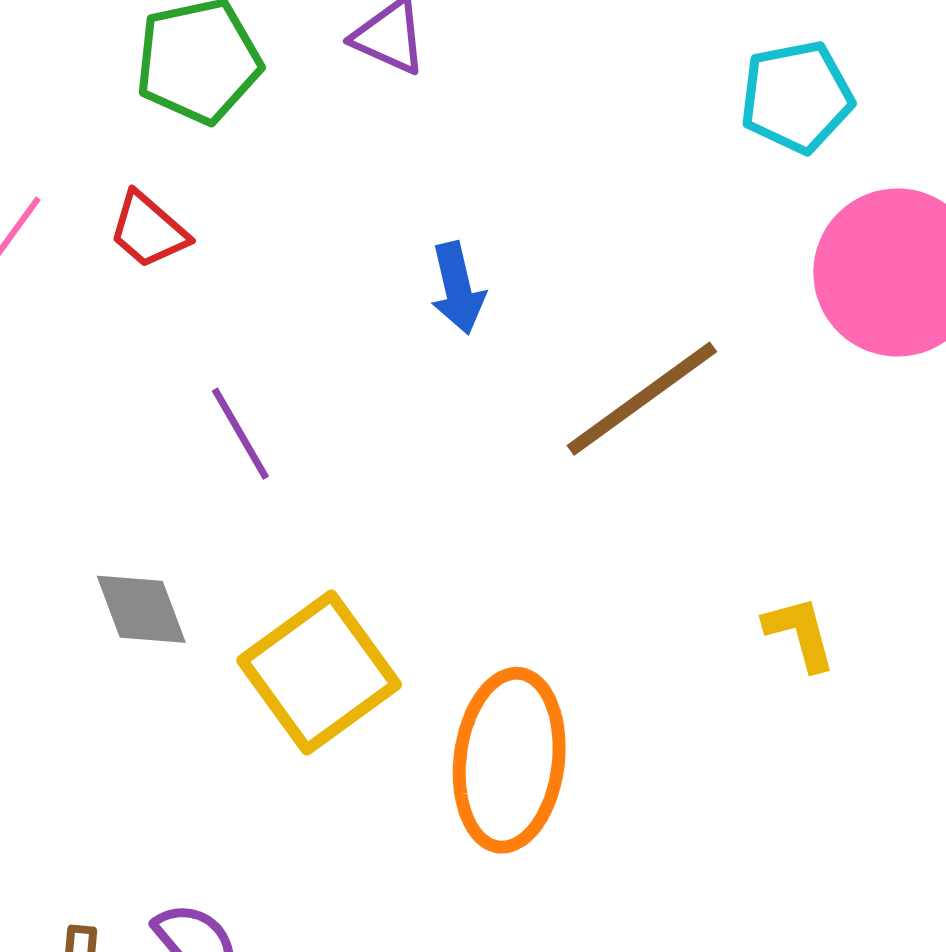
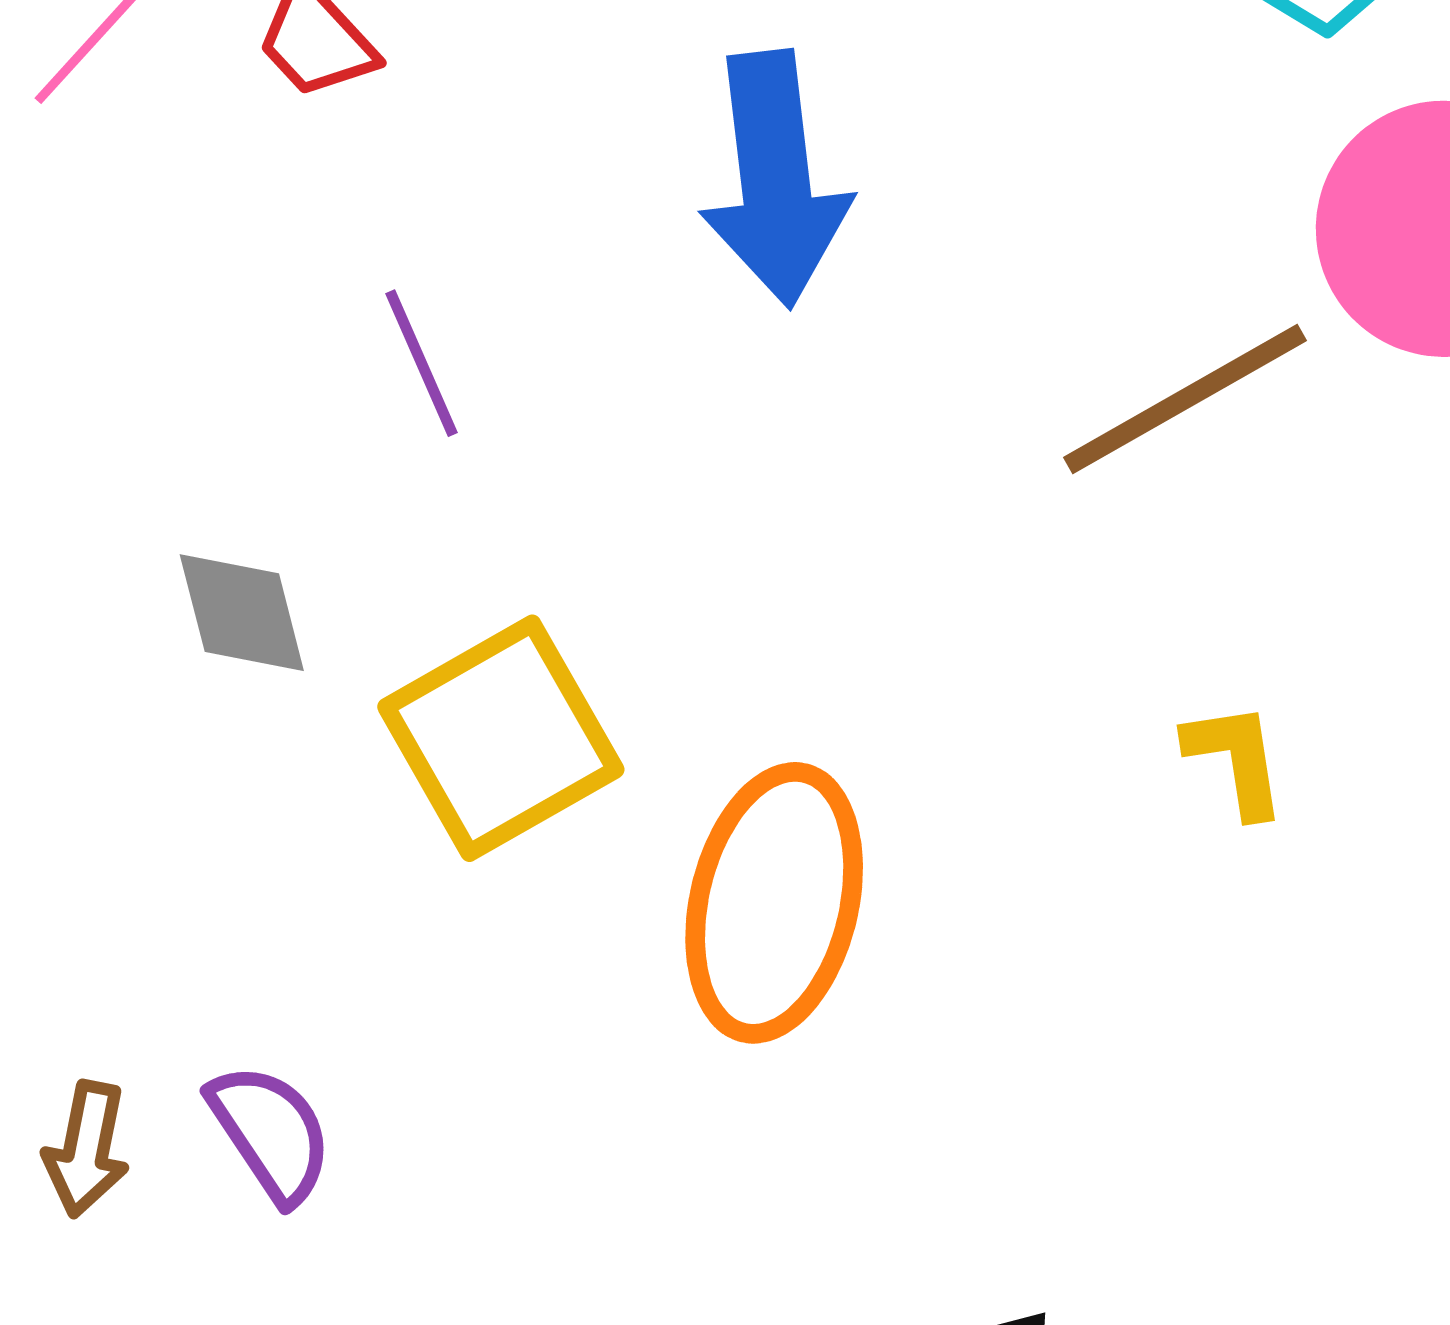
blue arrow: (458, 288) -> (775, 179), size x1.8
brown line: (642, 399) -> (1185, 399), moved

